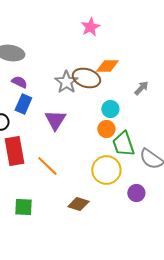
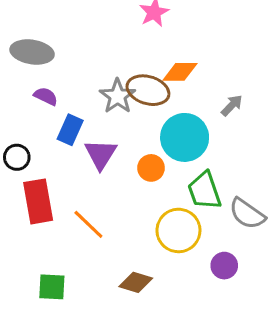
blue rectangle: (23, 104) -> (70, 130), moved
cyan circle: (110, 109) -> (185, 137), size x1.8
orange circle: (106, 129) -> (151, 168), moved

